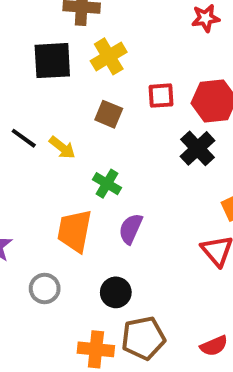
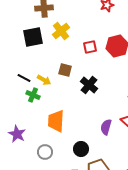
brown square: (109, 114) -> (65, 70), moved
black cross: (197, 148) -> (89, 85), moved
green cross: (107, 184) -> (33, 95), moved
purple semicircle: (131, 229) -> (106, 127), moved

